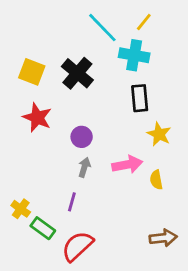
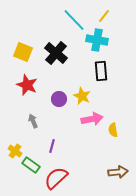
yellow star: (159, 134) -> (82, 96), moved
gray arrow: (84, 167) -> (33, 121), moved, turned -40

